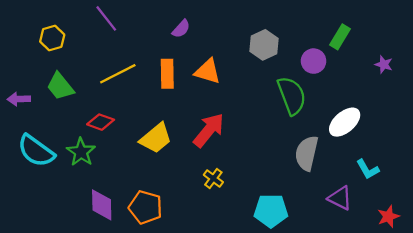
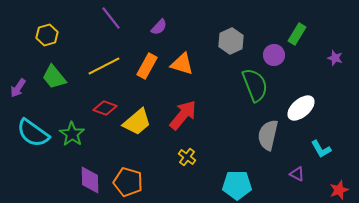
purple line: (106, 18) -> (111, 18), moved
orange rectangle: (167, 74) -> (147, 66), turned 30
purple arrow: (19, 99) -> (18, 88), turned -54
red diamond: (101, 122) -> (105, 108), moved
purple triangle: (340, 198) -> (297, 174), size x0.7

